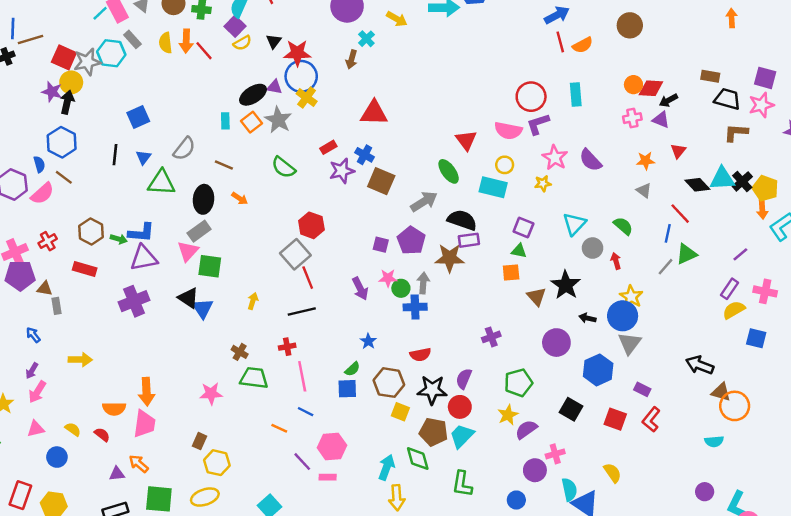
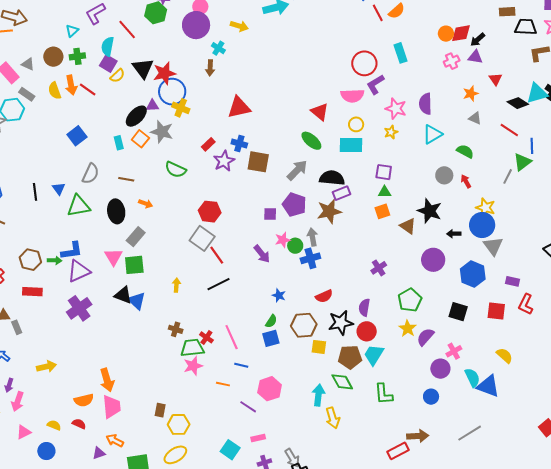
black triangle: (274, 41) -> (143, 68), size x1.6
blue square: (138, 117) -> (77, 136), moved
purple semicircle: (590, 160) -> (425, 104), turned 55
cyan triangle: (574, 224) -> (432, 134), moved, turned 30
gray rectangle: (199, 231) -> (136, 237), moved
blue line: (668, 233) -> (532, 146), moved
red cross: (287, 347) -> (206, 337), moved, turned -32
pink star: (211, 394) -> (193, 366), moved
pink rectangle: (328, 477) -> (258, 438), moved

